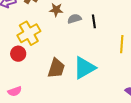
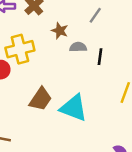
cyan triangle: (84, 68) -> (74, 108), turned 35

